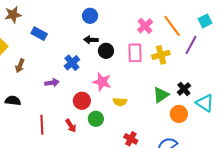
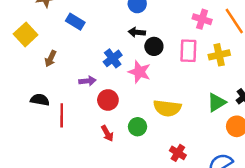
pink cross: (145, 26) -> (202, 19), turned -35
pink star: (102, 82) -> (139, 72), moved
red circle: (82, 101) -> (108, 100), moved
yellow semicircle: (120, 102) -> (167, 108), size x1.6
red line: (42, 125) -> (62, 115), moved

